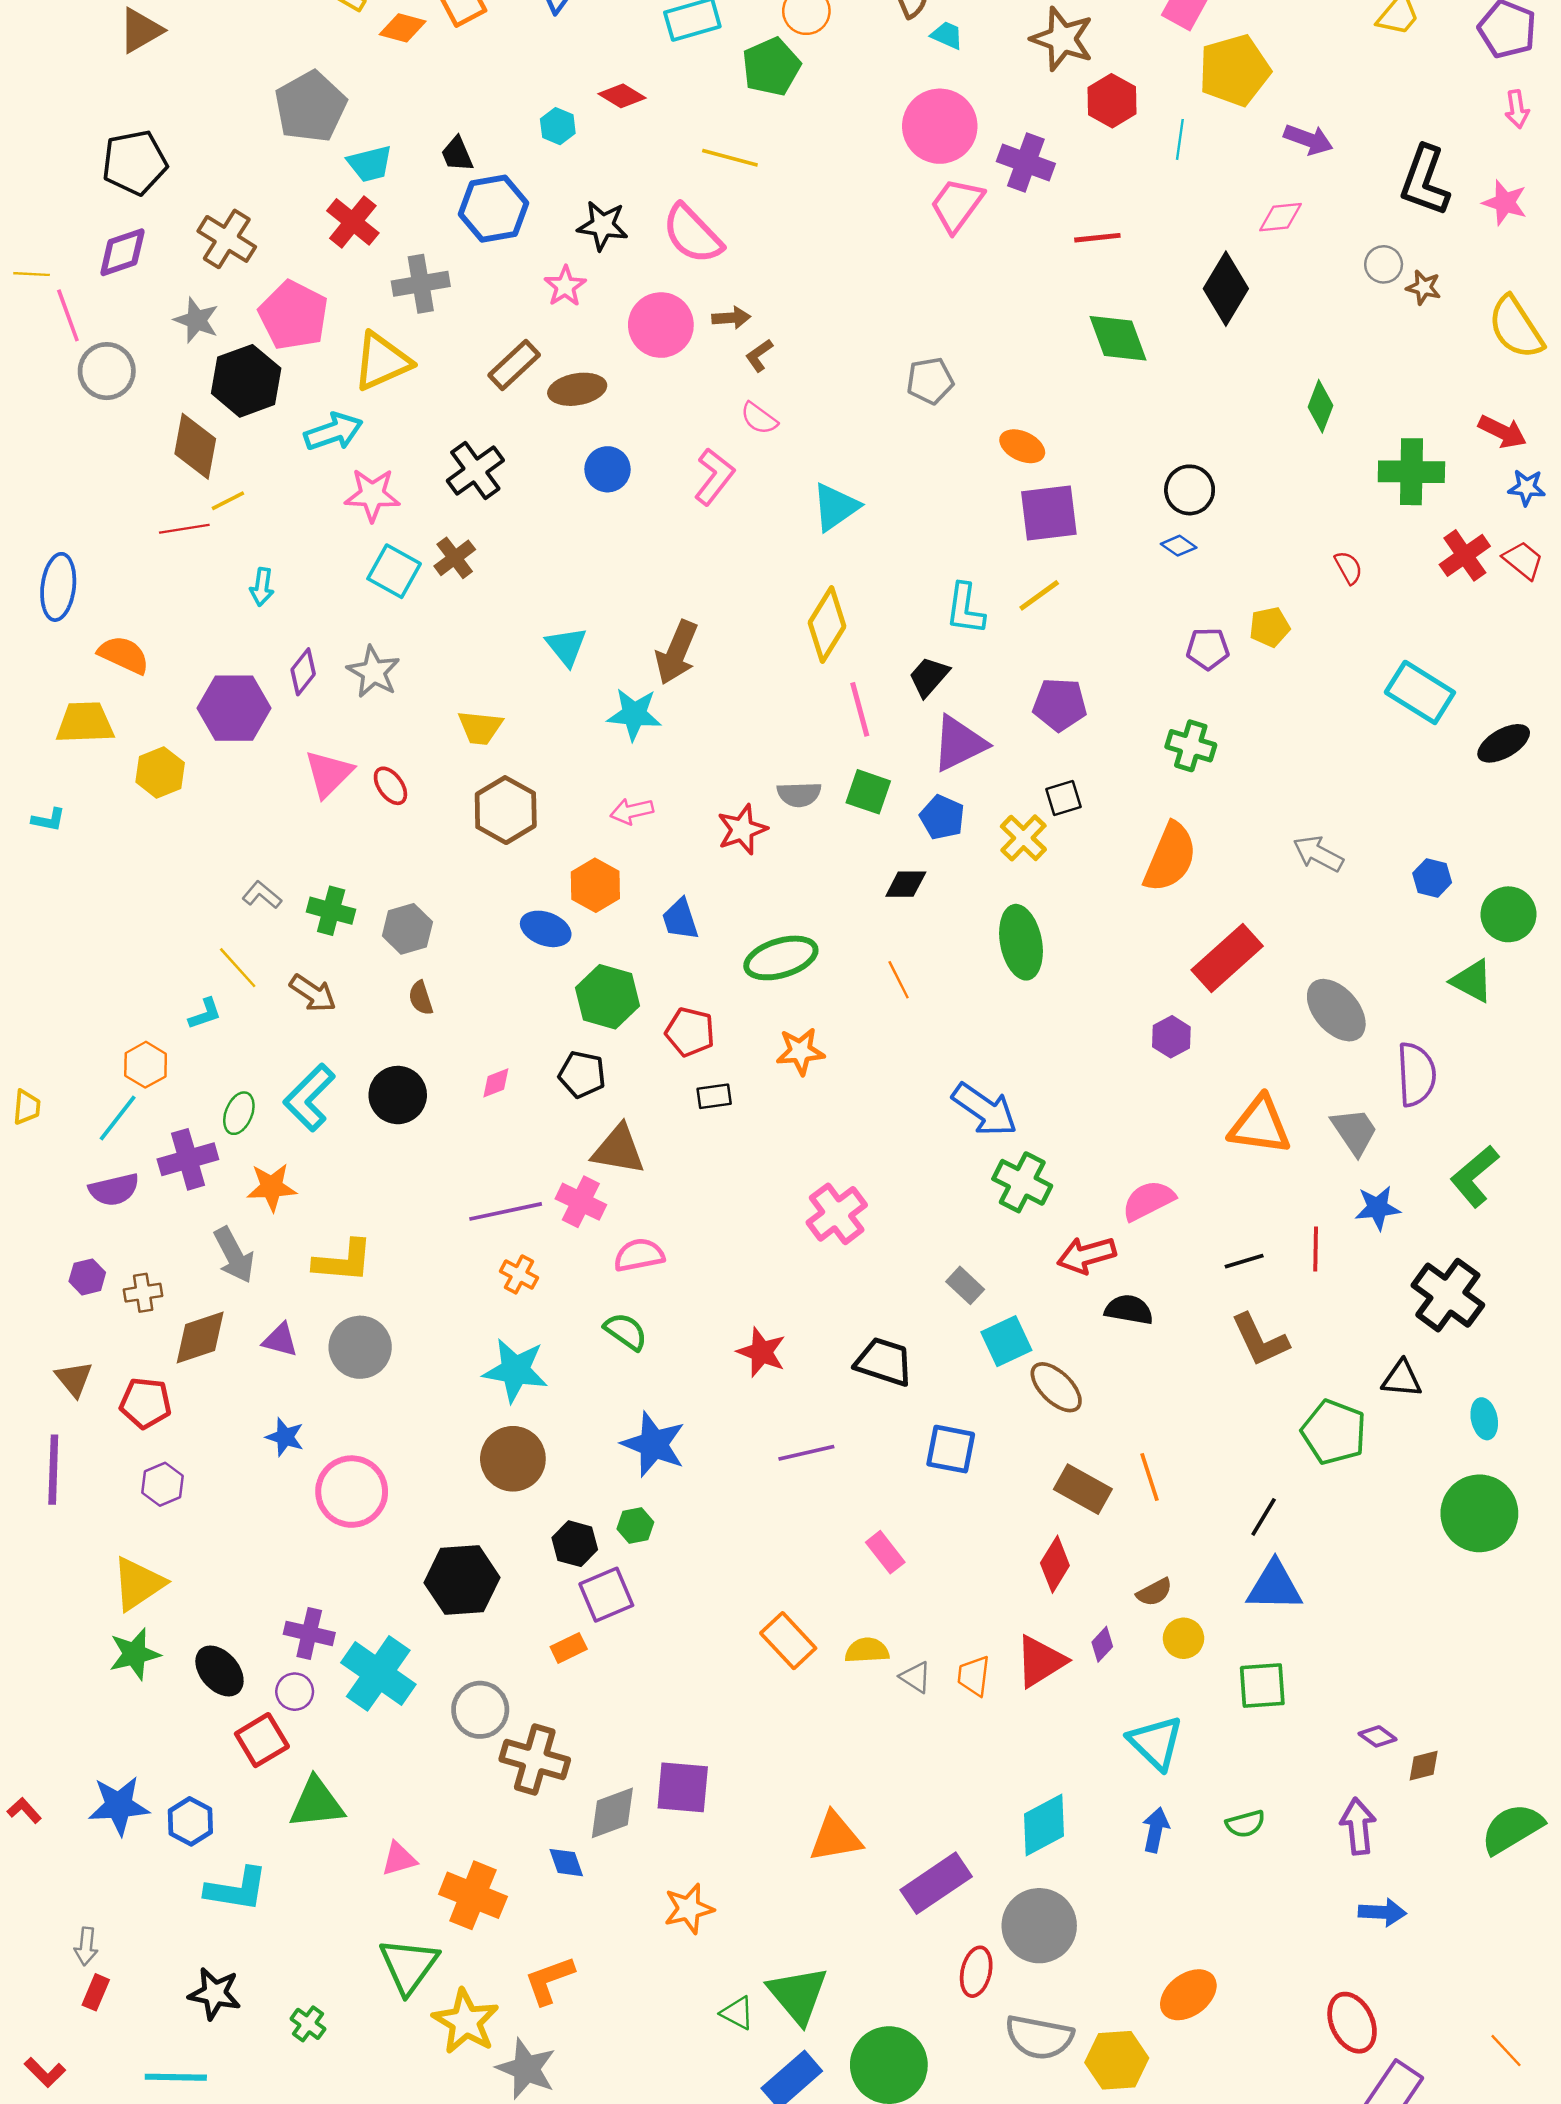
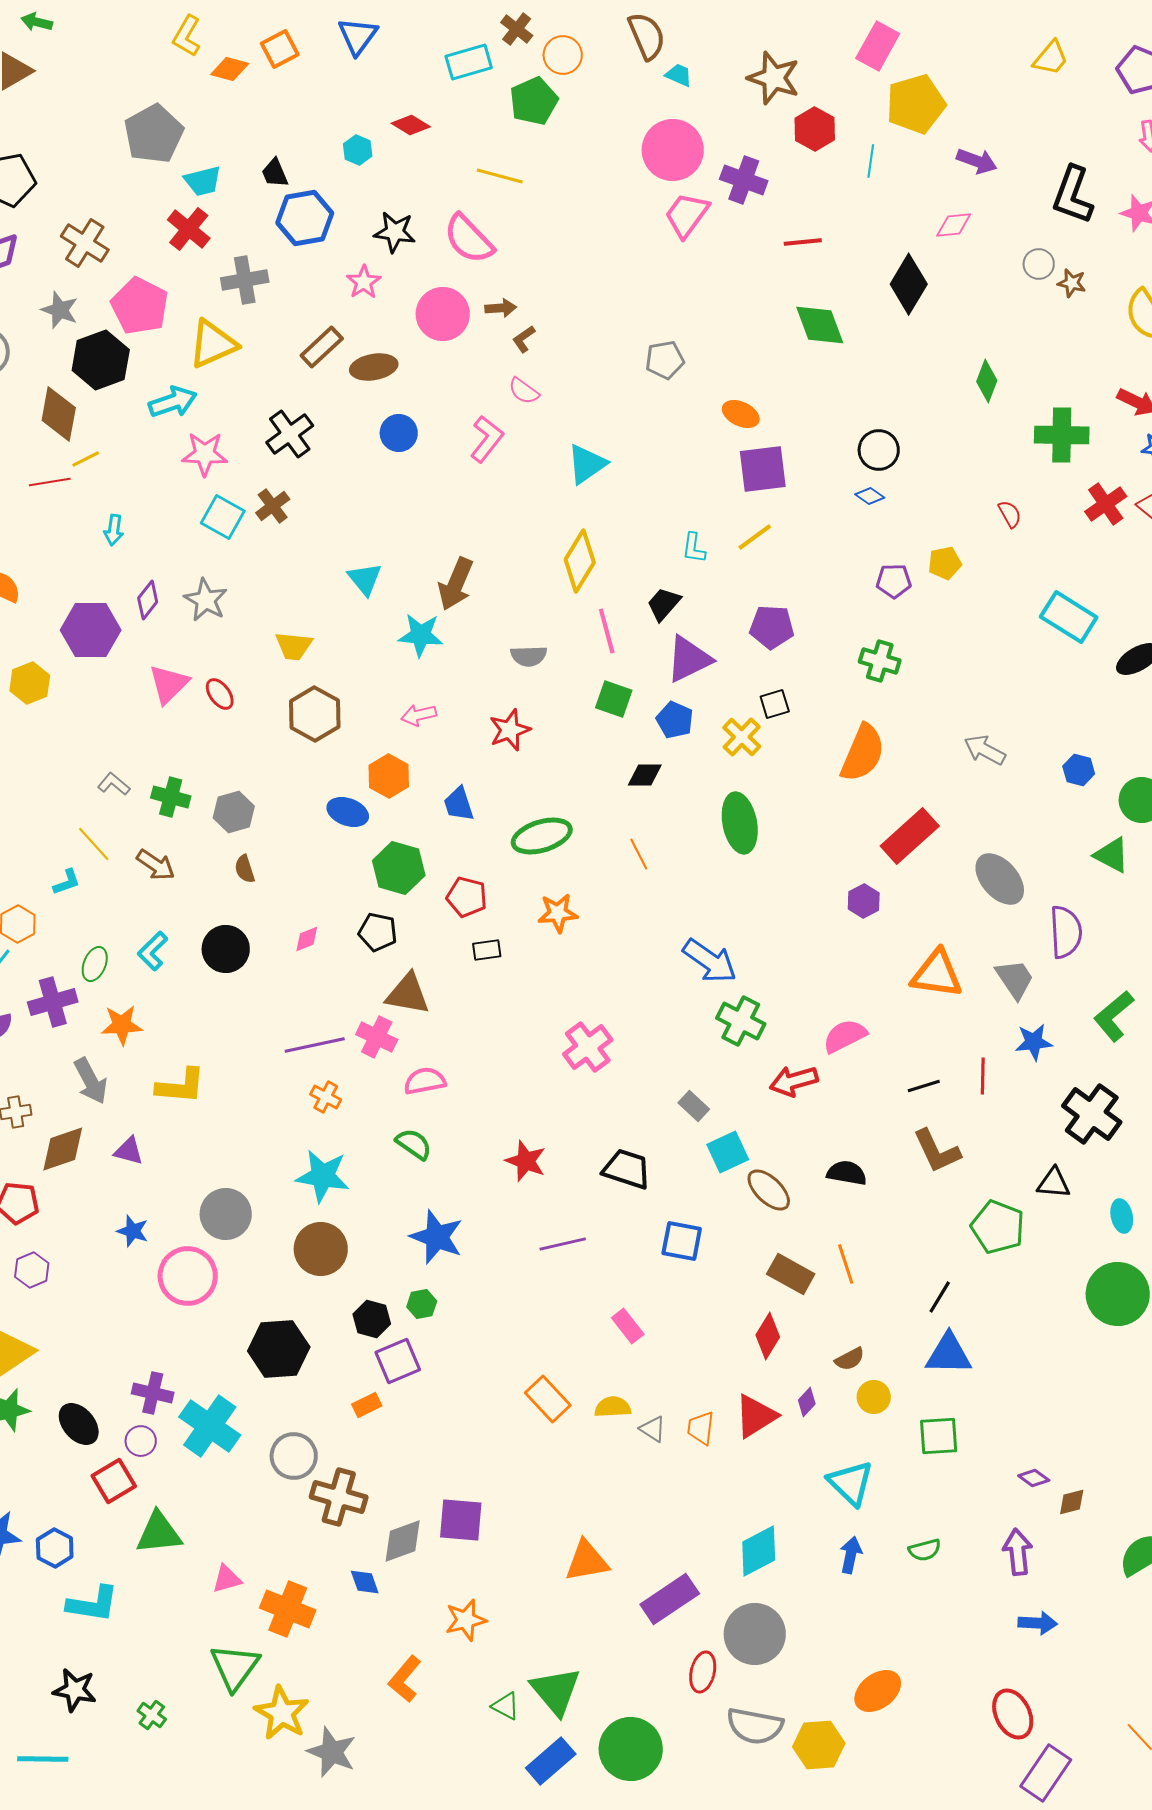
cyan L-shape: (965, 609) -> (694, 548), size x0.7
gray semicircle: (799, 794) -> (529, 656), moved
cyan L-shape: (309, 1097) -> (153, 951), size x0.7
black semicircle: (1129, 1310) -> (847, 1173), moved
gray circle: (360, 1347) -> (226, 1214), moved
orange L-shape: (549, 1980) -> (405, 1679), moved, turned -30

